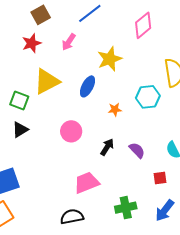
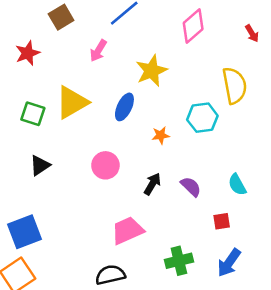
red star: (32, 43) -> (28, 53), moved
green square: (19, 100) -> (33, 114), moved

